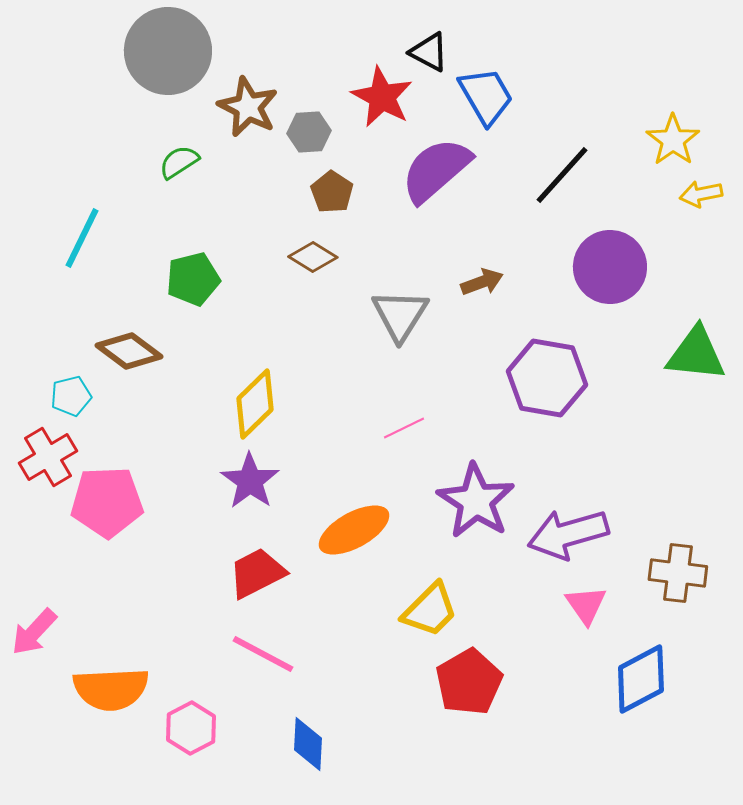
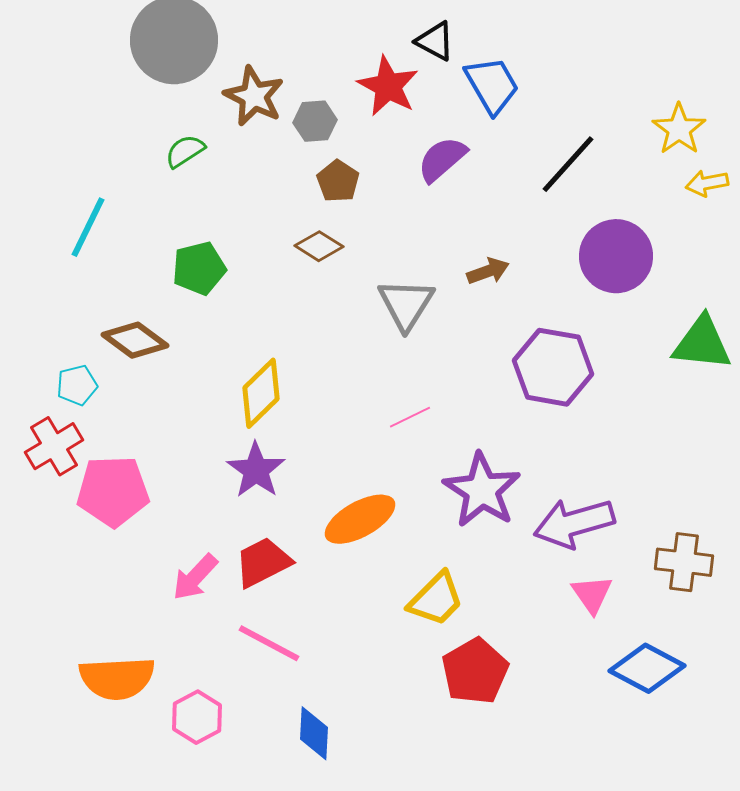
purple semicircle: (436, 170) -> (442, 159), size x0.7
pink arrow: (34, 632) -> (195, 577), moved
blue diamond: (641, 679) -> (647, 668), turned 56

